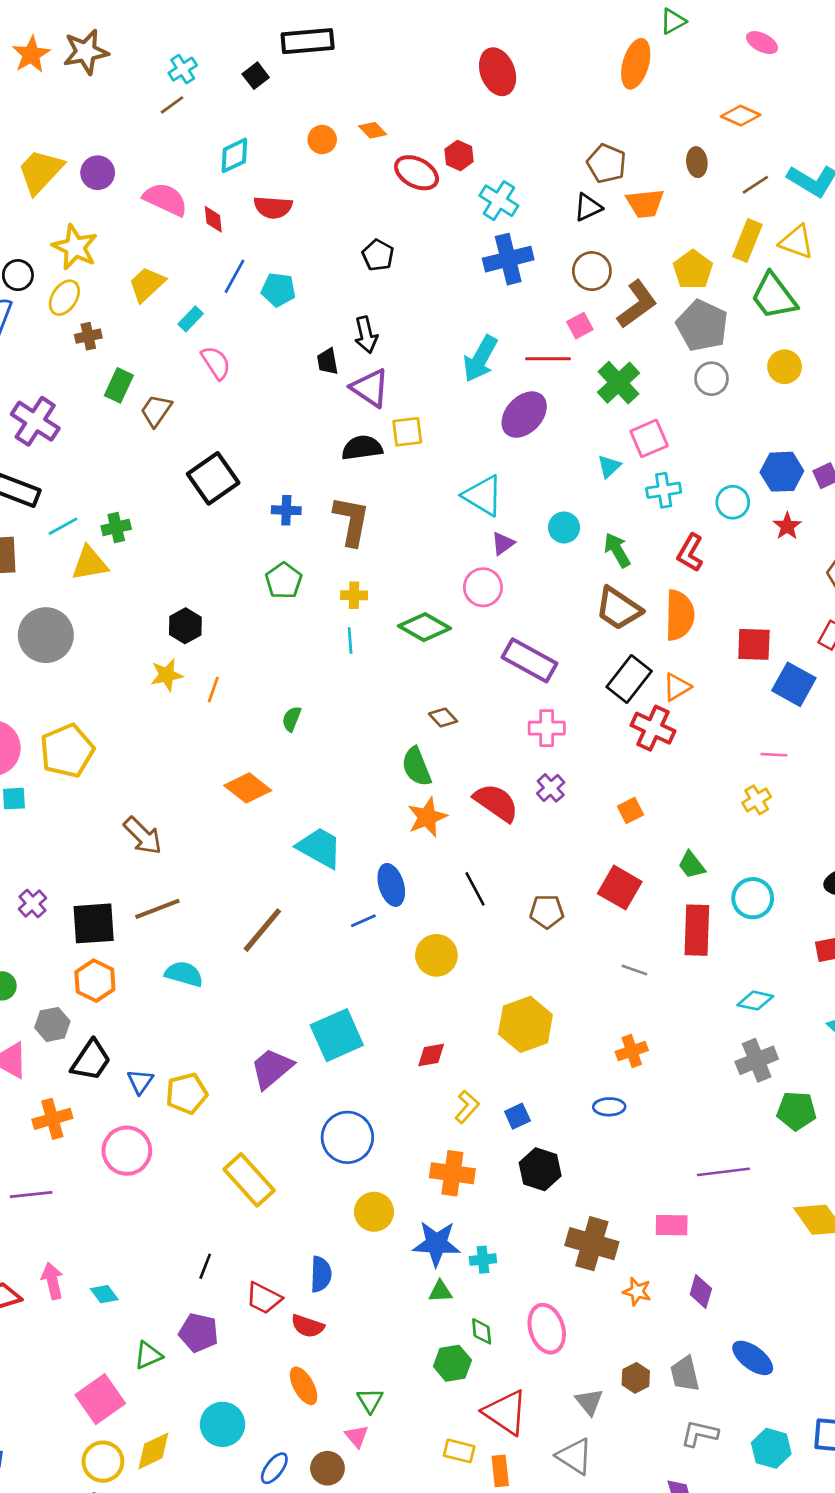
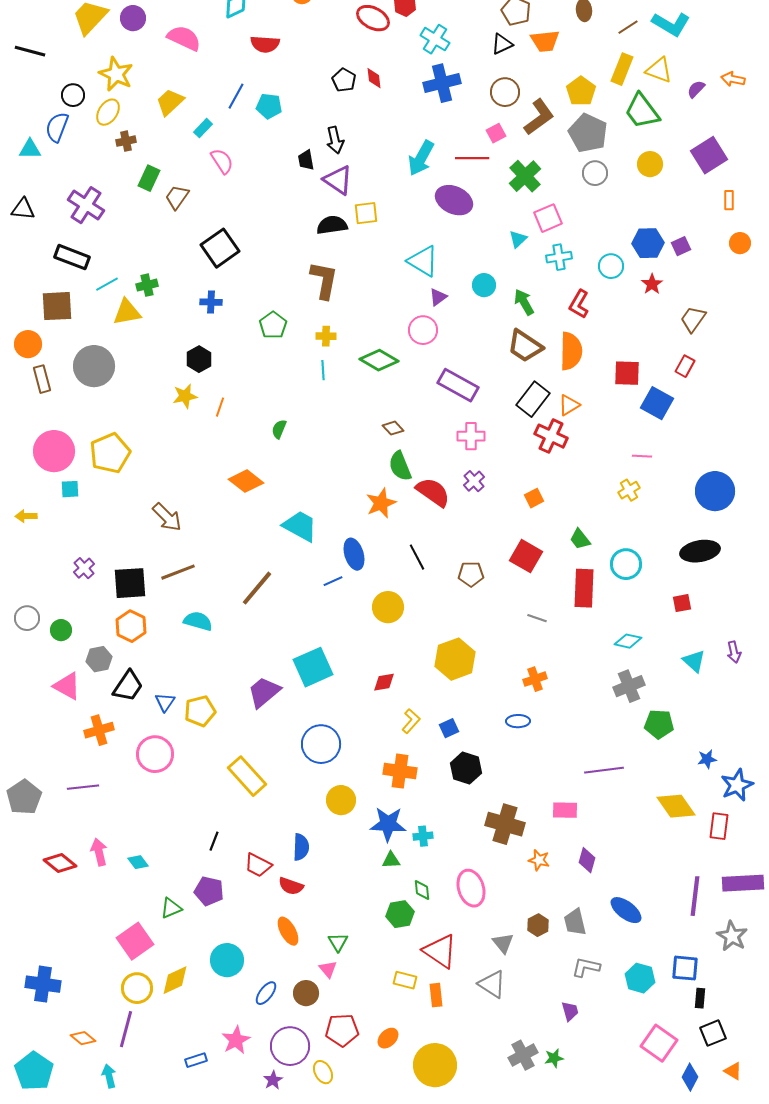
red diamond: (213, 219) -> (374, 78), moved
purple ellipse: (524, 415) -> (454, 200), turned 72
blue cross: (286, 510) -> (211, 302), moved
green semicircle: (417, 767) -> (400, 466), moved

